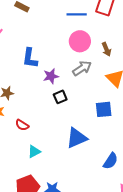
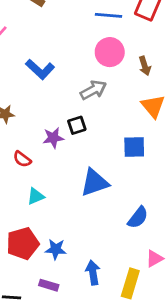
blue L-shape: (30, 58) -> (40, 69), turned -60
gray arrow: (82, 68) -> (93, 90), moved
purple star: (51, 76) -> (53, 138), moved

